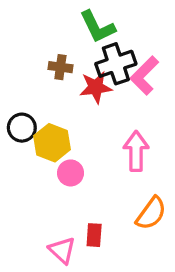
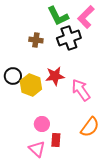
pink L-shape: (144, 76) -> (86, 17), moved
red star: (96, 87) -> (55, 76), moved
pink arrow: (136, 151) -> (81, 90), turned -35
pink circle: (71, 173) -> (42, 124), moved

